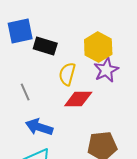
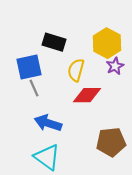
blue square: (20, 31) -> (29, 67), moved
purple star: (106, 70) -> (115, 66), size x0.7

